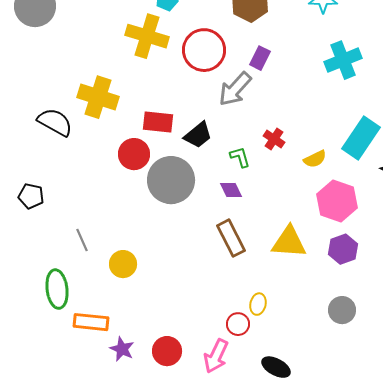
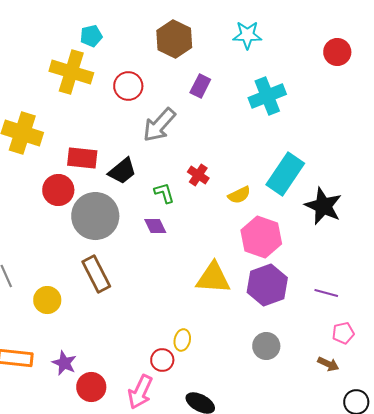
red circle: (204, 50) -> (128, 86), size x0.7
purple rectangle: (260, 58) -> (200, 86), moved
brown rectangle: (231, 238) -> (96, 274), moved
purple hexagon: (343, 249) -> (267, 285), size x1.4
purple star: (122, 349) -> (64, 363), moved

